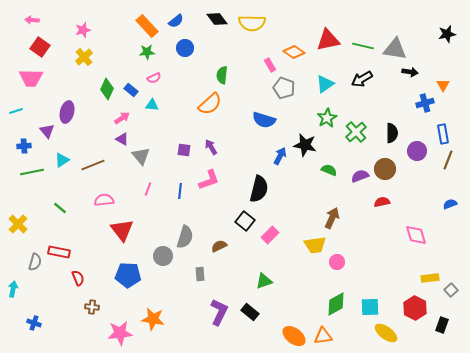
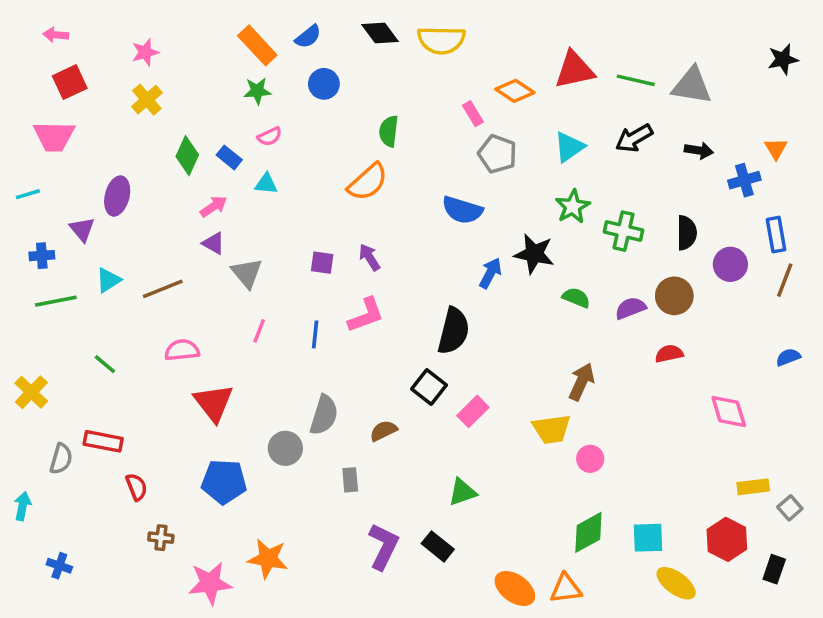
red square: (40, 47) -> (70, 82), turned 30
black arrow: (410, 72) -> (699, 150), moved
green cross: (356, 132) -> (624, 231), turned -35

